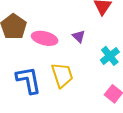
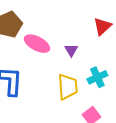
yellow trapezoid: (62, 75) -> (68, 87), moved

